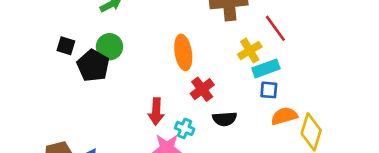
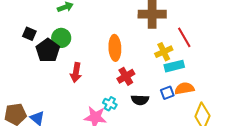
blue square: (269, 90) -> (167, 93), moved, turned -32
red arrow: (156, 111) -> (76, 72), moved
orange semicircle: (284, 116) -> (184, 88), moved

